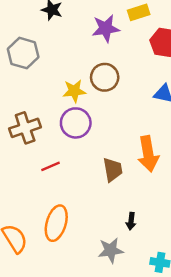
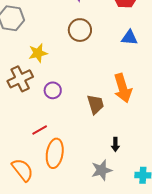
yellow star: (74, 91) -> (38, 53), moved
purple circle: (76, 123) -> (53, 90), moved, size x0.7
red line: (51, 166) -> (40, 130), moved

